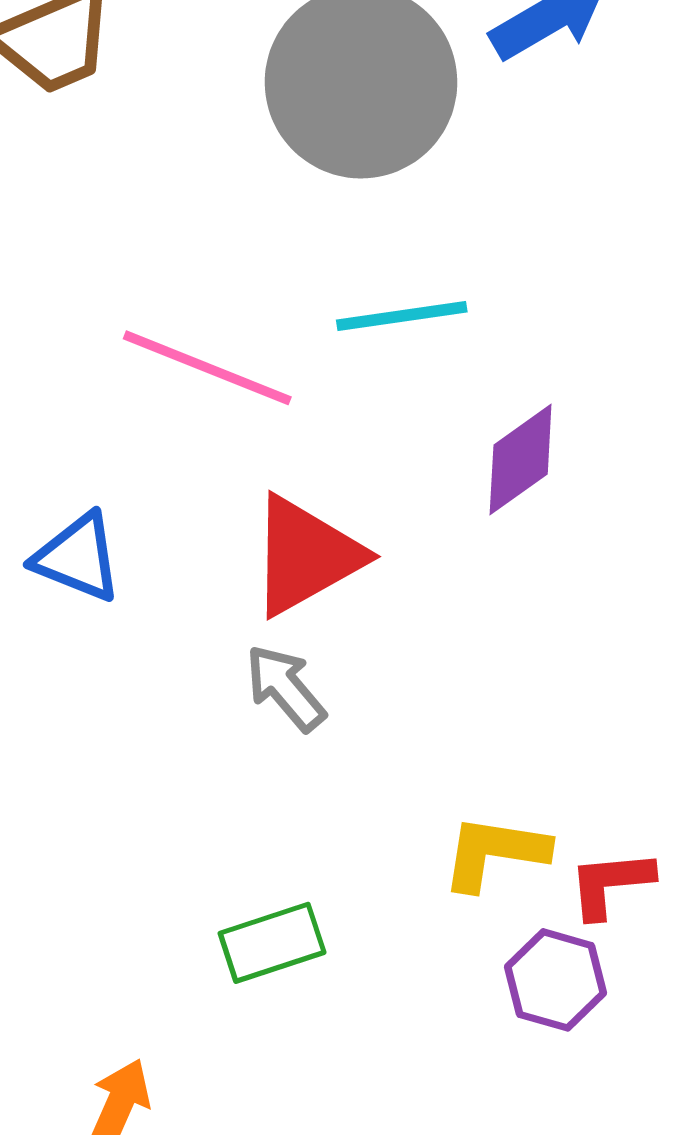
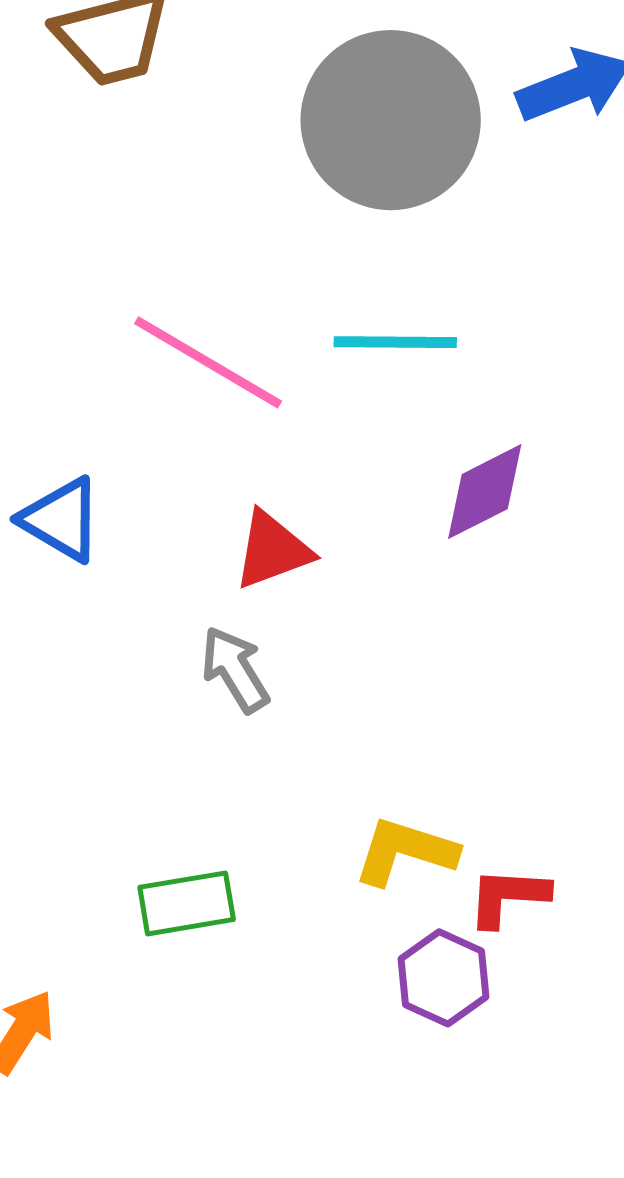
red triangle: (306, 556) -> (273, 550), size x0.7

